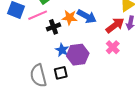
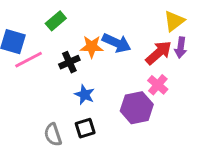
pink line: (38, 15) -> (29, 60), moved
purple hexagon: (78, 55) -> (137, 108), moved
gray semicircle: (38, 76) -> (53, 135), size x0.7

